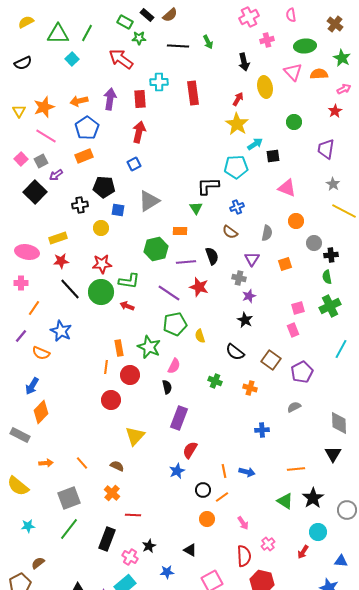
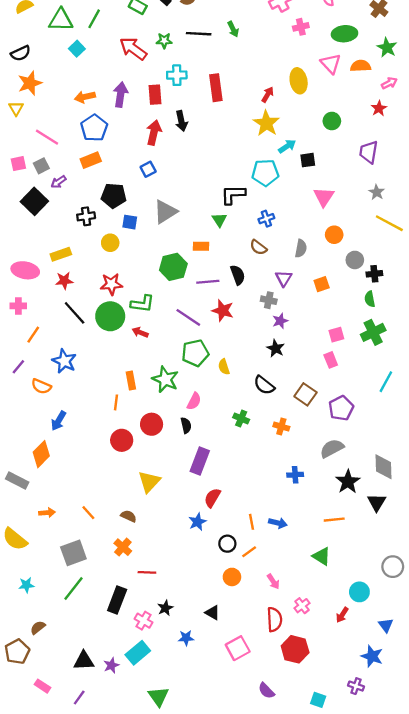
green star: (139, 38) -> (164, 41), moved
black arrow: (244, 62) -> (181, 121), moved
orange star: (44, 107) -> (30, 83), moved
pink square: (21, 159) -> (18, 164), turned 32
pink triangle: (287, 188) -> (324, 197), turned 42
red circle: (130, 375) -> (152, 424), moved
blue arrow: (32, 386) -> (59, 421), moved
gray semicircle: (294, 407) -> (332, 448), size x1.5
black star: (313, 498) -> (348, 482), moved
blue triangle: (341, 561) -> (386, 625), turned 48

